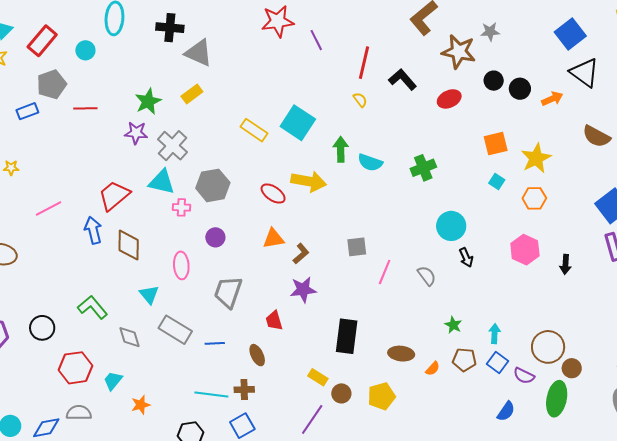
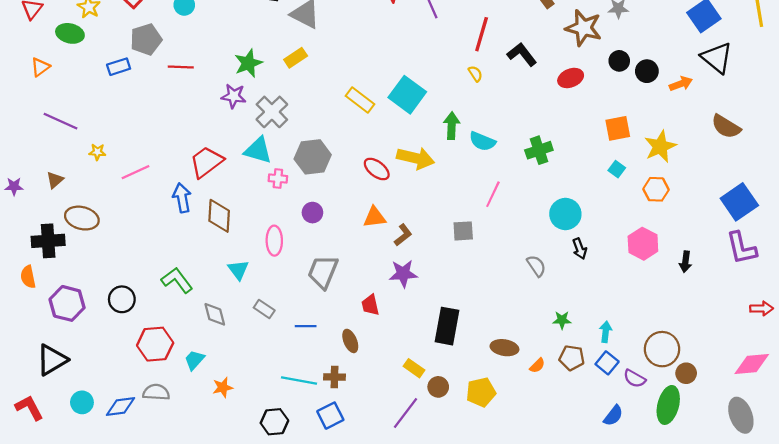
yellow star: (11, 168) -> (97, 152), moved
pink line: (385, 272) -> (493, 194), moved
green star: (453, 325) -> (562, 320), turned -30
gray rectangle: (175, 330) -> (264, 309), size x0.6

